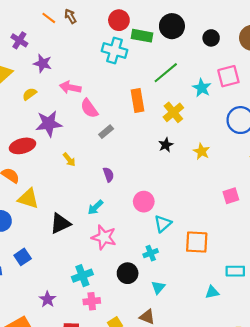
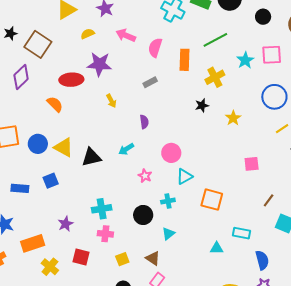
pink semicircle: (89, 108) -> (155, 48), moved, turned 42
yellow triangle: (28, 199) -> (64, 147), moved
pink star: (104, 237) -> (145, 176), moved, size x0.6

